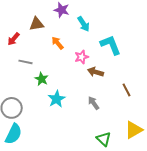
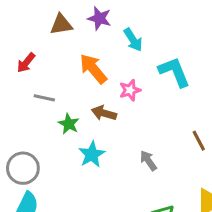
brown triangle: (37, 24) -> (61, 24), moved
orange arrow: (58, 43) -> (93, 69), size x1.5
brown arrow: (96, 72) -> (104, 113), moved

